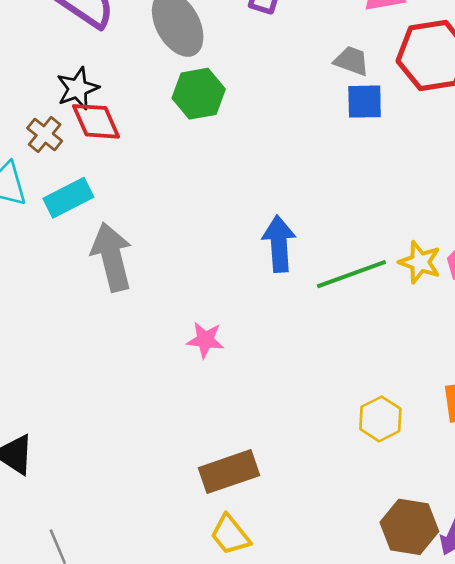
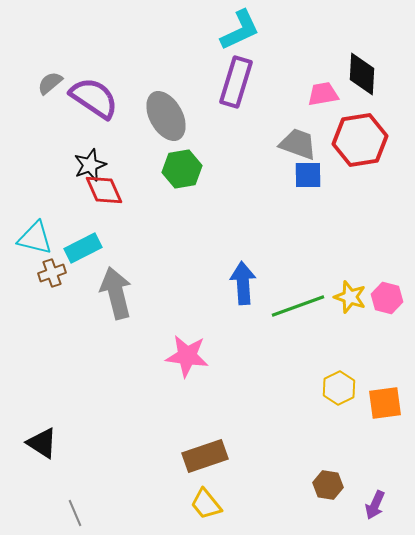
gray trapezoid: (351, 61) -> (298, 144), size x1.4
brown cross: (45, 135) -> (52, 273), moved, turned 32
pink star: (205, 340) -> (187, 356), size x1.5
yellow hexagon: (380, 419) -> (339, 388), moved
brown hexagon: (409, 527) -> (328, 485), moved, size x0.7

